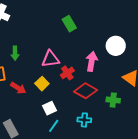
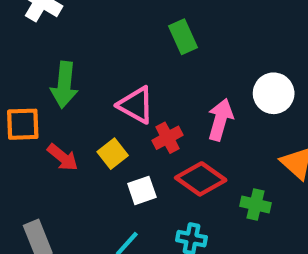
green arrow: (15, 53) -> (64, 85), size x1.5
pink triangle: (50, 59) -> (136, 105), turned 30
white square: (50, 108) -> (142, 190), moved

